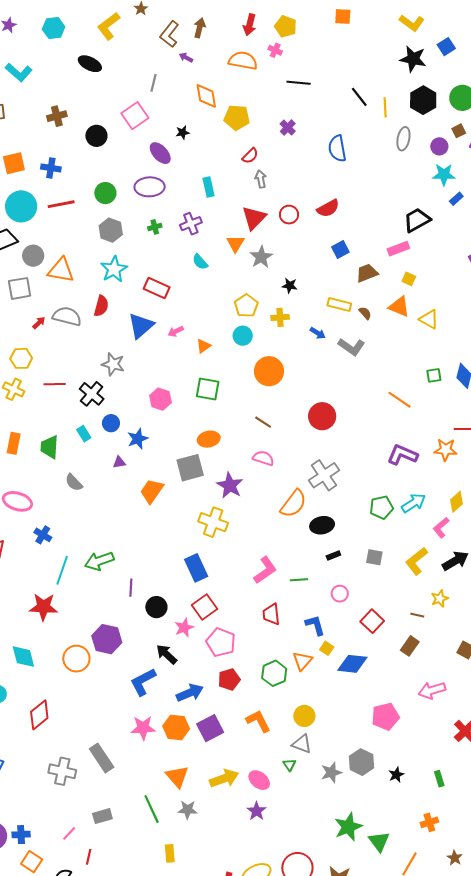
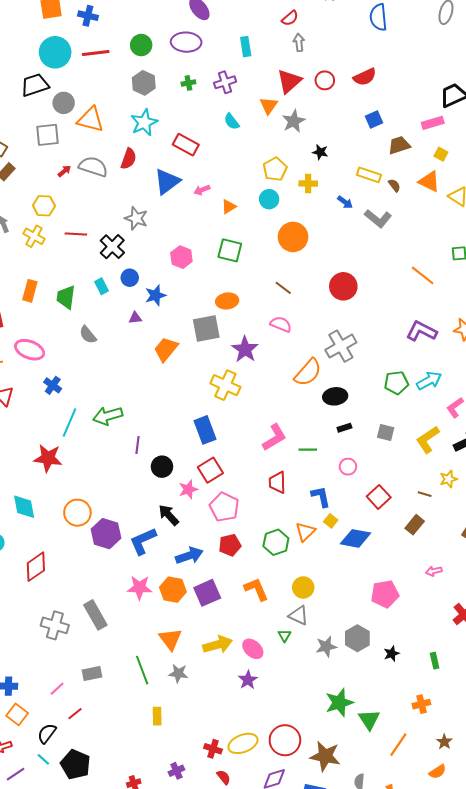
purple hexagon: (107, 639) -> (106, 534), moved
pink arrow: (432, 690) -> (434, 571), size x0.6
red line: (89, 857) -> (75, 714), turned 35

